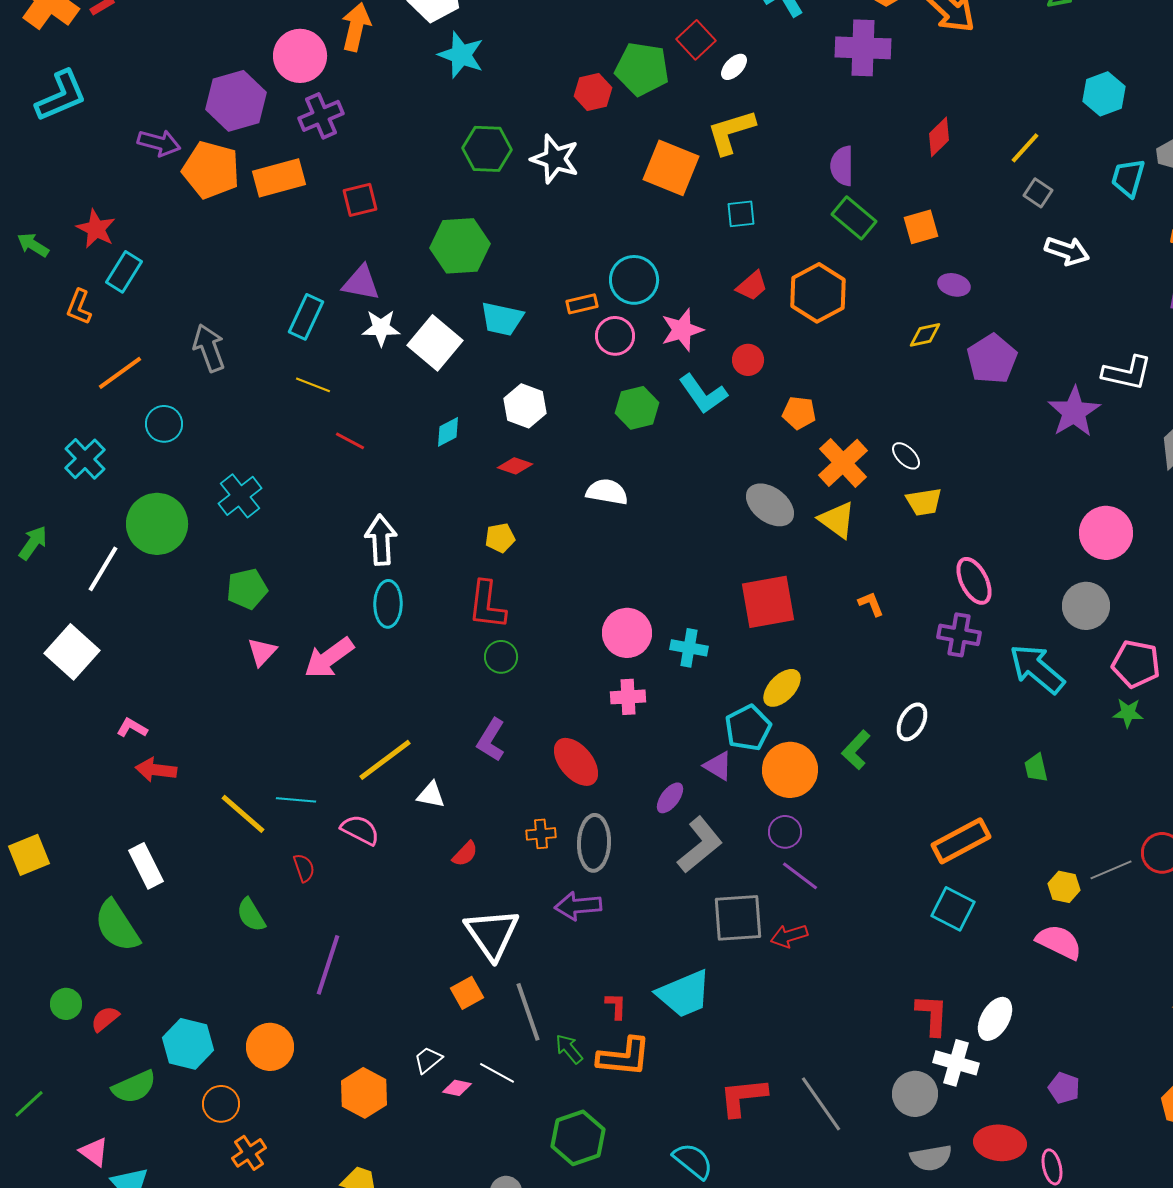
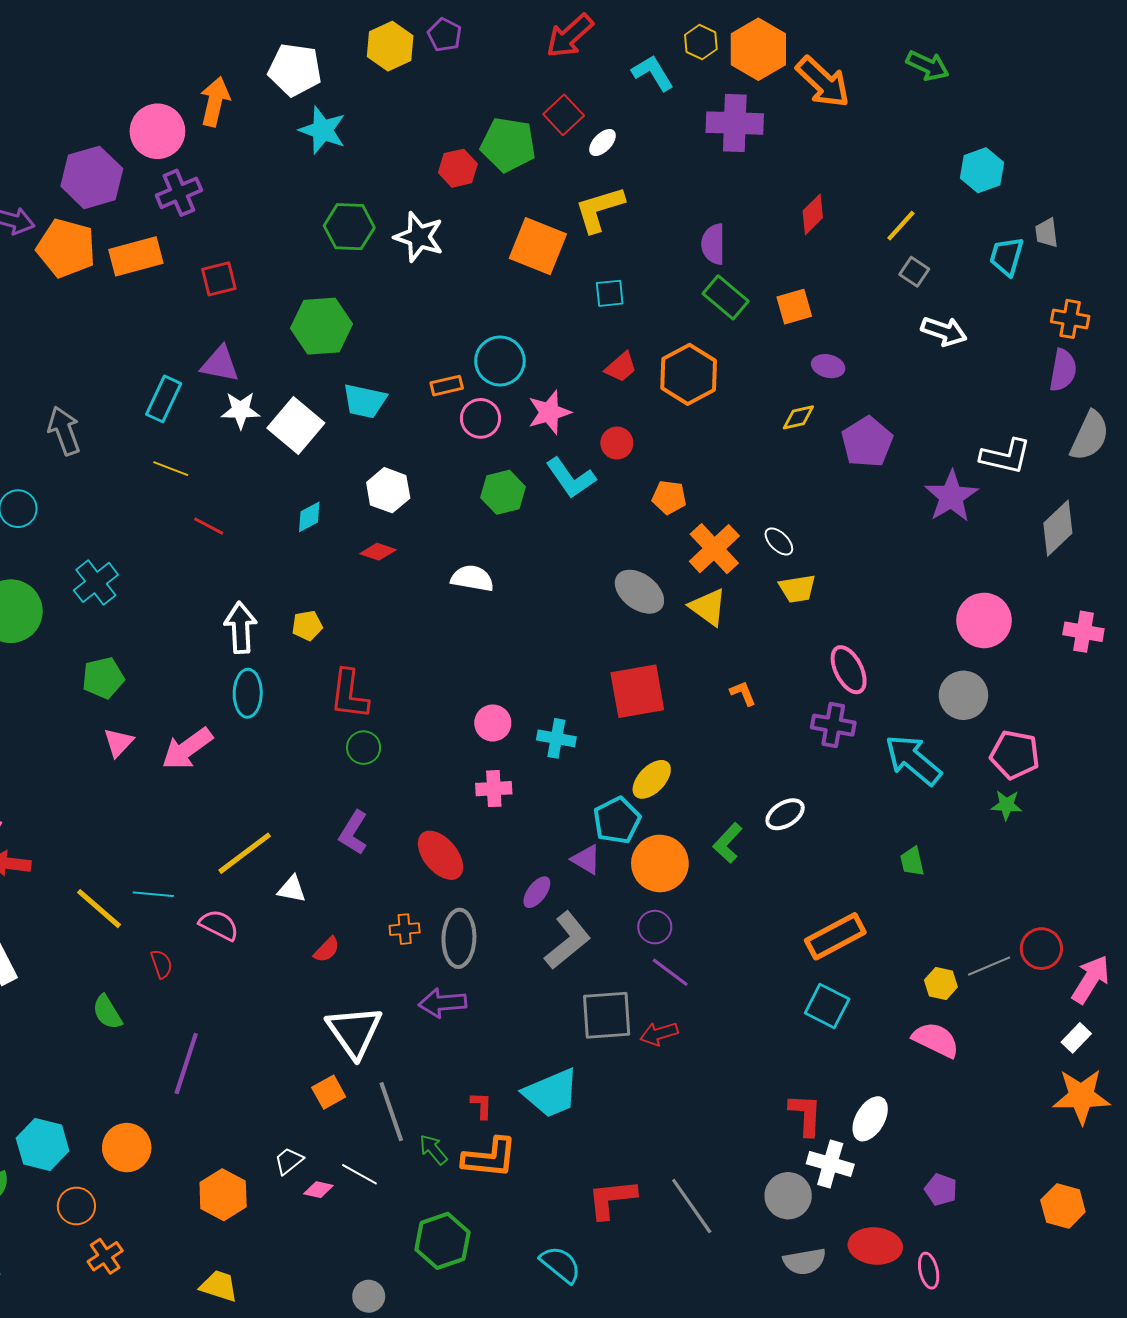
yellow pentagon: (500, 538) -> (307, 626), moved
pink circle: (627, 633) -> (493, 723), size x0.7
white ellipse: (912, 722) -> (785, 814), turned 30

